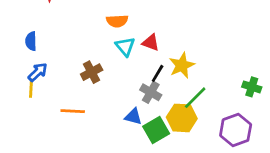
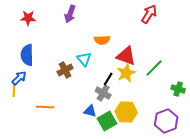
orange semicircle: (117, 21) -> (102, 40), moved
blue semicircle: (31, 41) -> (27, 55), moved, size x1.5
red triangle: (151, 43) -> (126, 56), moved, size x1.5
brown cross: (92, 72) -> (65, 70), moved
green line: (195, 98) -> (154, 68), moved

